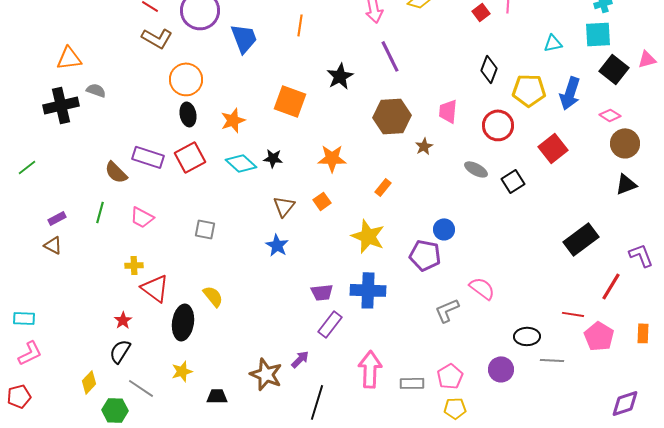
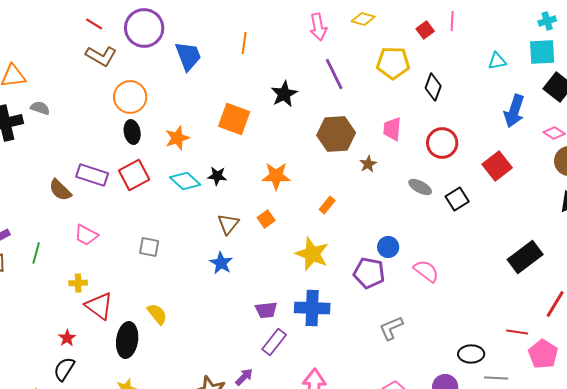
yellow pentagon: (529, 90) -> (393, 63), moved
green line: (100, 212) -> (36, 253), moved
pink semicircle: (482, 288) -> (426, 271), moved

